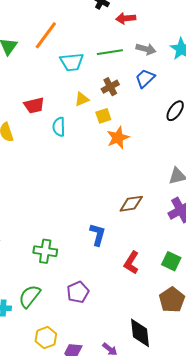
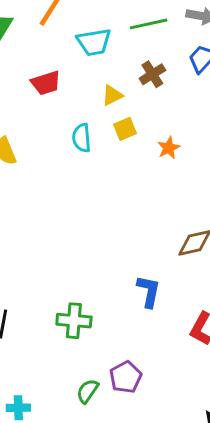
red trapezoid: (34, 105) -> (46, 83), moved
yellow square: (103, 116) -> (125, 129), moved
orange star: (118, 138) -> (169, 148), size x0.7
green semicircle: (30, 296) -> (88, 391), moved, size x0.7

